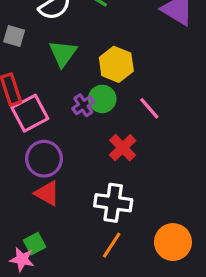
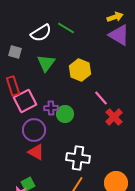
green circle: (102, 99) -> (65, 114), moved
purple cross: (83, 105) -> (51, 108), moved, turned 32
red cross: (123, 148) -> (114, 117), moved

